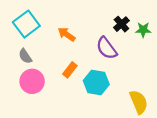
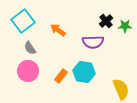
purple semicircle: (107, 48) -> (93, 42), turned -55
gray semicircle: (25, 56) -> (30, 48), moved
orange rectangle: (70, 70) -> (61, 76), moved

